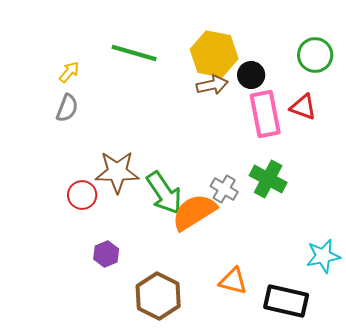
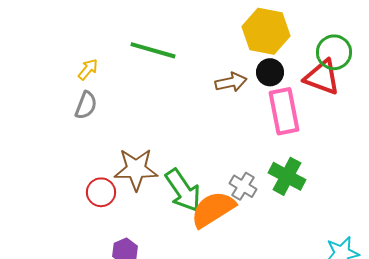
yellow hexagon: (214, 54) -> (266, 31), moved
red triangle: (303, 107) -> (322, 77), moved, size x1.4

